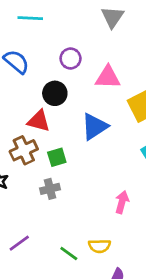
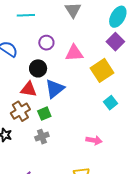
cyan line: (30, 18) -> (26, 15), moved
blue triangle: (95, 127) -> (55, 89), moved
pink arrow: (122, 202) -> (94, 140), turned 91

